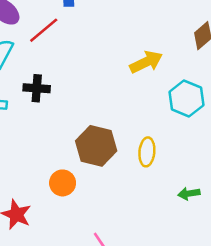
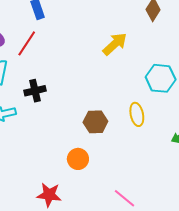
cyan hexagon: (186, 99) -> (161, 78), moved
brown hexagon: (96, 146) -> (95, 122), size x0.7

